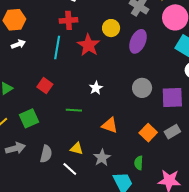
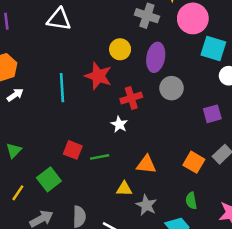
red cross: (69, 20) -> (131, 98), moved
red square: (45, 86) -> (73, 150), moved
gray circle: (142, 88) -> (172, 88), moved
purple square: (172, 98) -> (212, 114), size x0.7
yellow triangle: (77, 149) -> (124, 189), moved

